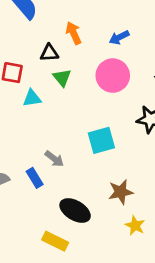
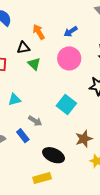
cyan triangle: (32, 98) -> (14, 100), moved
cyan square: (101, 140) -> (66, 104), turned -30
yellow rectangle: (55, 241) -> (42, 178), turned -36

